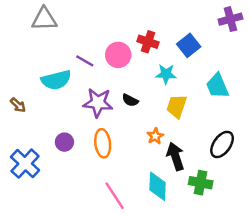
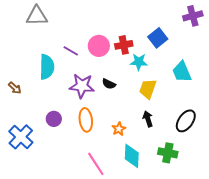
red cross: (148, 42) -> (124, 45), moved, turned -30
cyan semicircle: (56, 80) -> (47, 67), turned -75
orange star: (155, 136) -> (119, 129), moved
black arrow: (176, 156) -> (148, 119), moved, size x0.7

